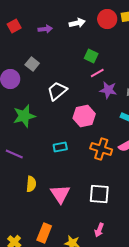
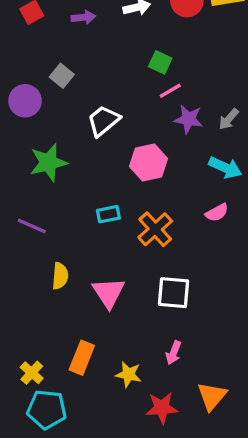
orange cross: (101, 149) -> (155, 229), moved, turned 30

